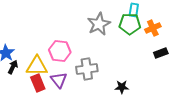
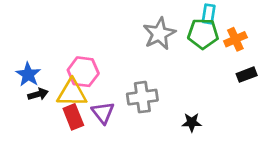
pink hexagon: (60, 51) -> (83, 72), moved
black arrow: (13, 67) -> (38, 94), turned 48

